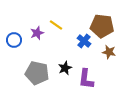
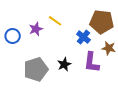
gray pentagon: (37, 73) -> (36, 69), turned -30
purple L-shape: (86, 79) -> (92, 62), moved

